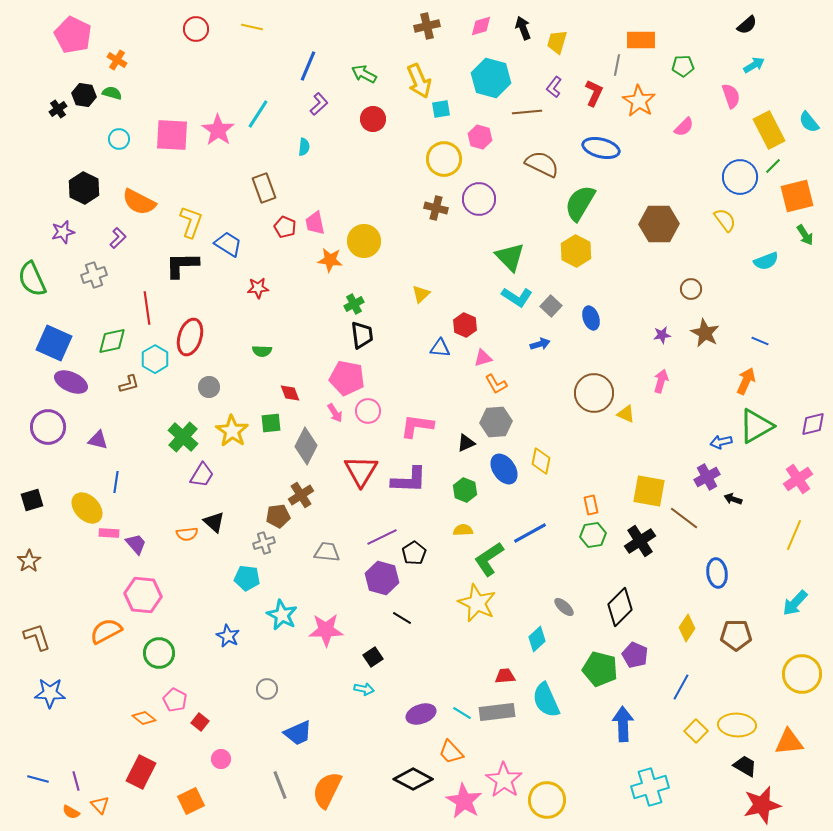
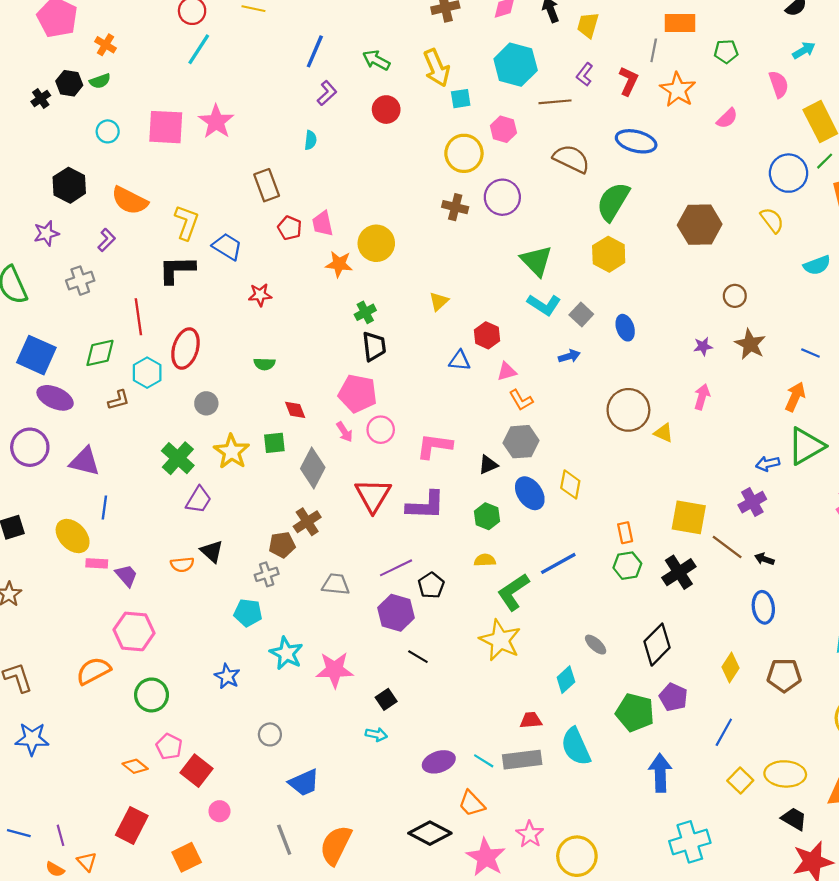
green semicircle: (112, 93) -> (100, 81), turned 144
cyan line: (258, 114) -> (199, 49), moved
purple triangle: (98, 440) -> (85, 461), size x1.4
black arrow: (733, 499) -> (764, 559), moved
red square: (200, 722) -> (196, 771), size x1.6
pink star: (504, 780) -> (530, 834), size x0.7

